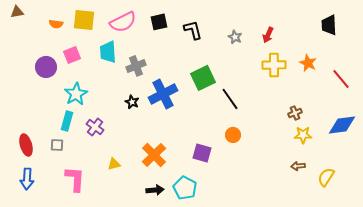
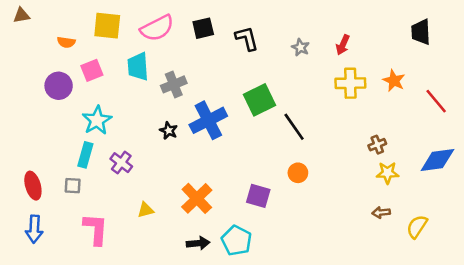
orange semicircle: (56, 24) -> (66, 42), moved

